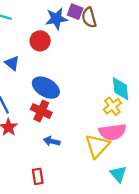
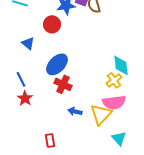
blue ellipse: (46, 88) -> (57, 64), turned -75
red cross: (41, 111) -> (63, 84), moved
blue arrow: (52, 141) -> (75, 111), moved

